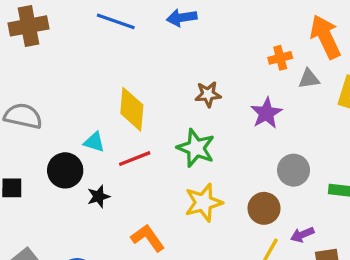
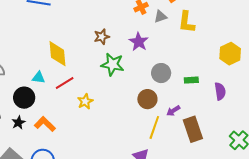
green star: (196, 148) -> (113, 64), moved
black star: (99, 196) -> (18, 123), moved
yellow star: (203, 203) -> (85, 101), moved, size x0.7
orange L-shape: (148, 238) -> (45, 124), moved

